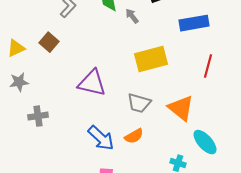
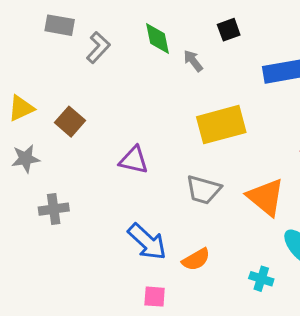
brown square: (49, 42) -> (70, 122), moved
purple triangle: (92, 83) -> (134, 160), size x0.7
orange semicircle: (134, 136) -> (196, 259), moved

